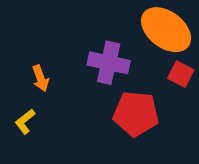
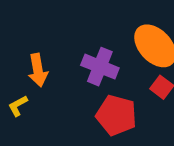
orange arrow: (41, 78) -> (38, 70), size x1.4

